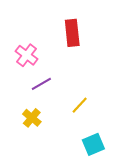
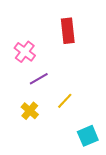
yellow line: (80, 105) -> (65, 101), moved

